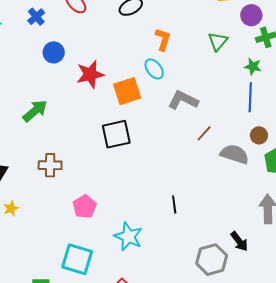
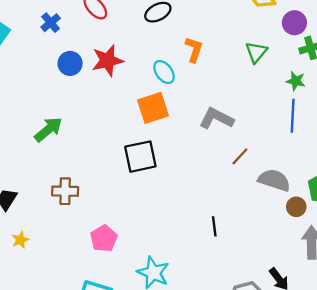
cyan ellipse: (154, 69) -> (164, 72), moved
red star: (90, 74) -> (107, 60), moved
brown circle: (259, 135) -> (296, 207), moved
black line: (174, 204) -> (214, 226), moved

